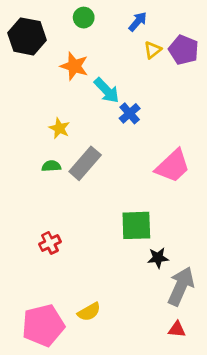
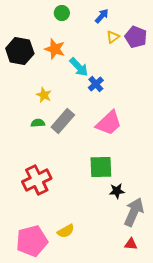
black hexagon: (27, 36) -> (20, 51), moved
pink trapezoid: (173, 166) -> (109, 123), moved
red cross: (50, 243) -> (37, 180), size x1.8

